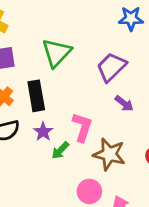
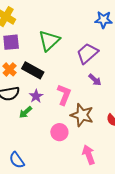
black rectangle: (36, 96) -> (33, 70), turned -55
green arrow: (60, 150) -> (25, 112), moved
pink circle: (89, 191) -> (59, 132), moved

